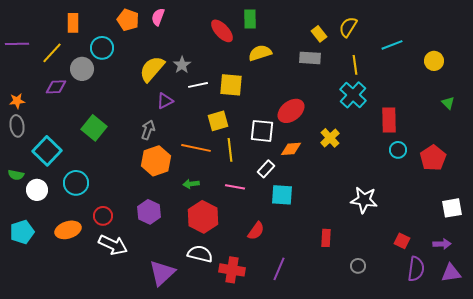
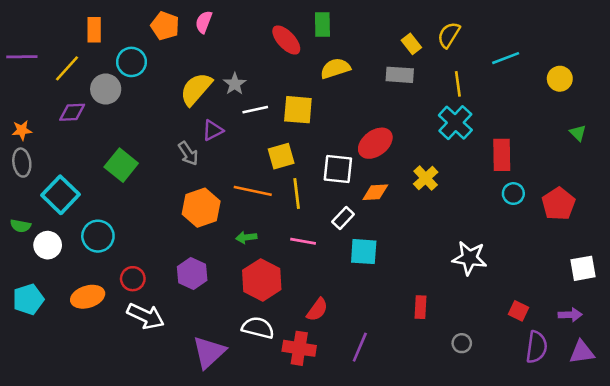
gray arrow: (148, 130) -> (188, 154), moved, turned 126
red semicircle: (256, 231) -> (317, 310), moved

